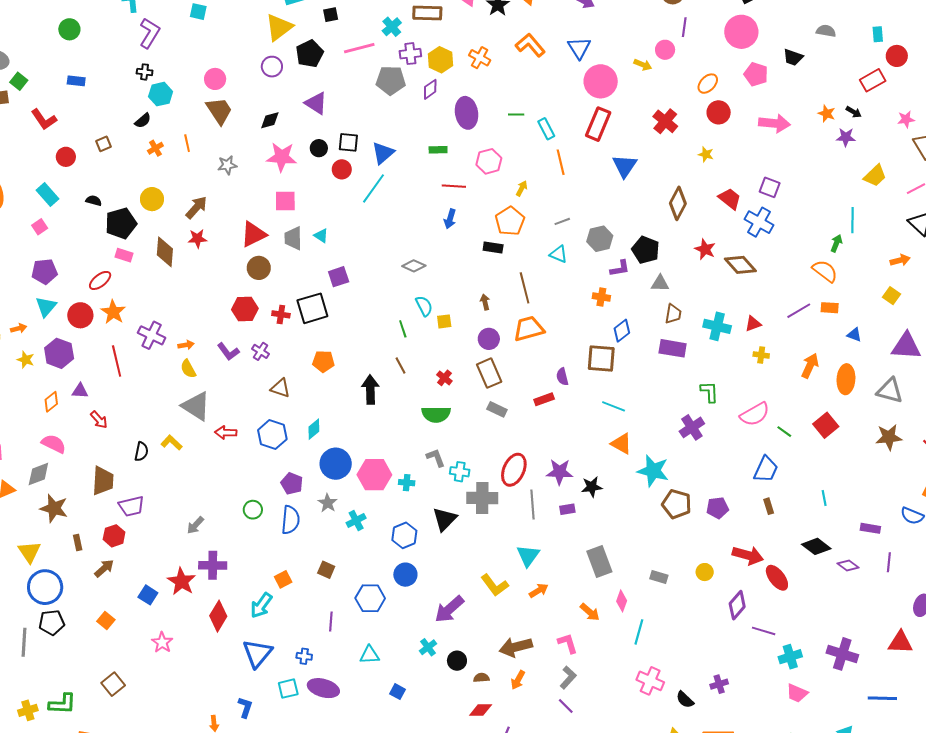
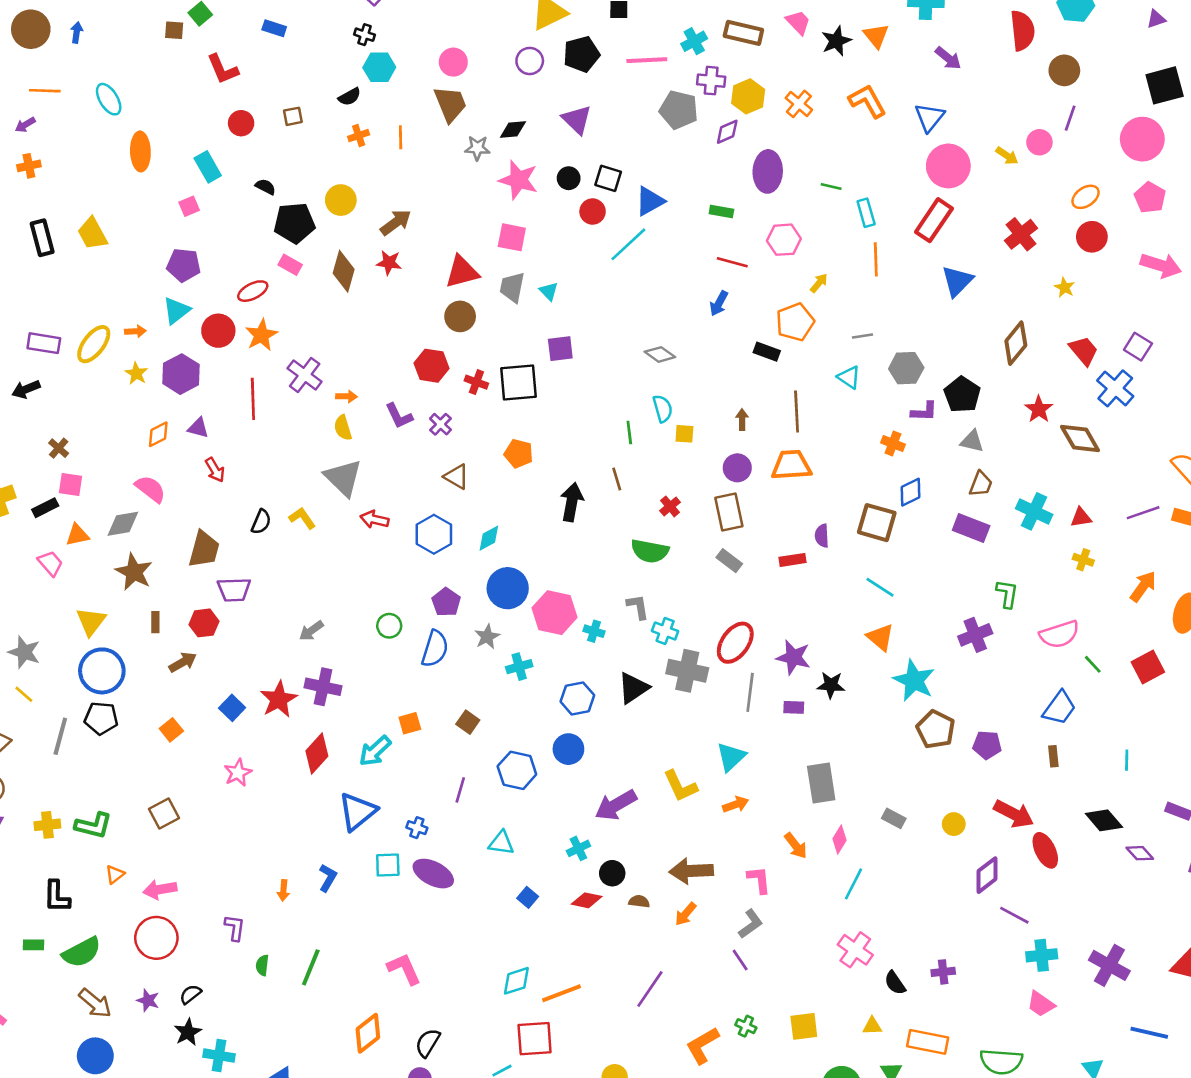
gray star: (227, 165) -> (477, 148), moved
red diamond: (481, 710) -> (587, 900), moved

